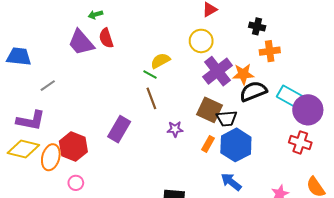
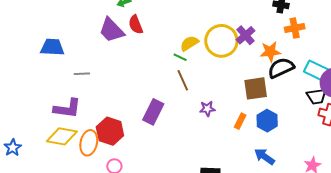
yellow circle: (201, 41) -> (221, 41), moved, size x1.4
purple cross: (218, 71) -> (245, 35), moved, size x0.7
gray line: (48, 86) -> (82, 74), turned 35
brown square: (210, 110) -> (256, 88), moved, turned -30
black trapezoid: (226, 118) -> (317, 96), moved
blue hexagon: (236, 145) -> (267, 121), size x0.7

